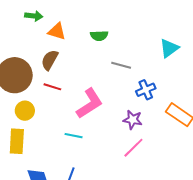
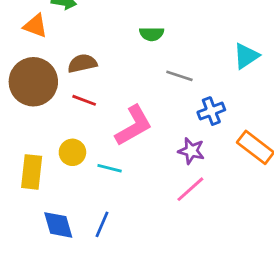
orange triangle: (57, 31) -> (35, 26), moved
brown semicircle: (50, 60) -> (82, 63), turned 45
yellow circle: (25, 111) -> (72, 152), moved

